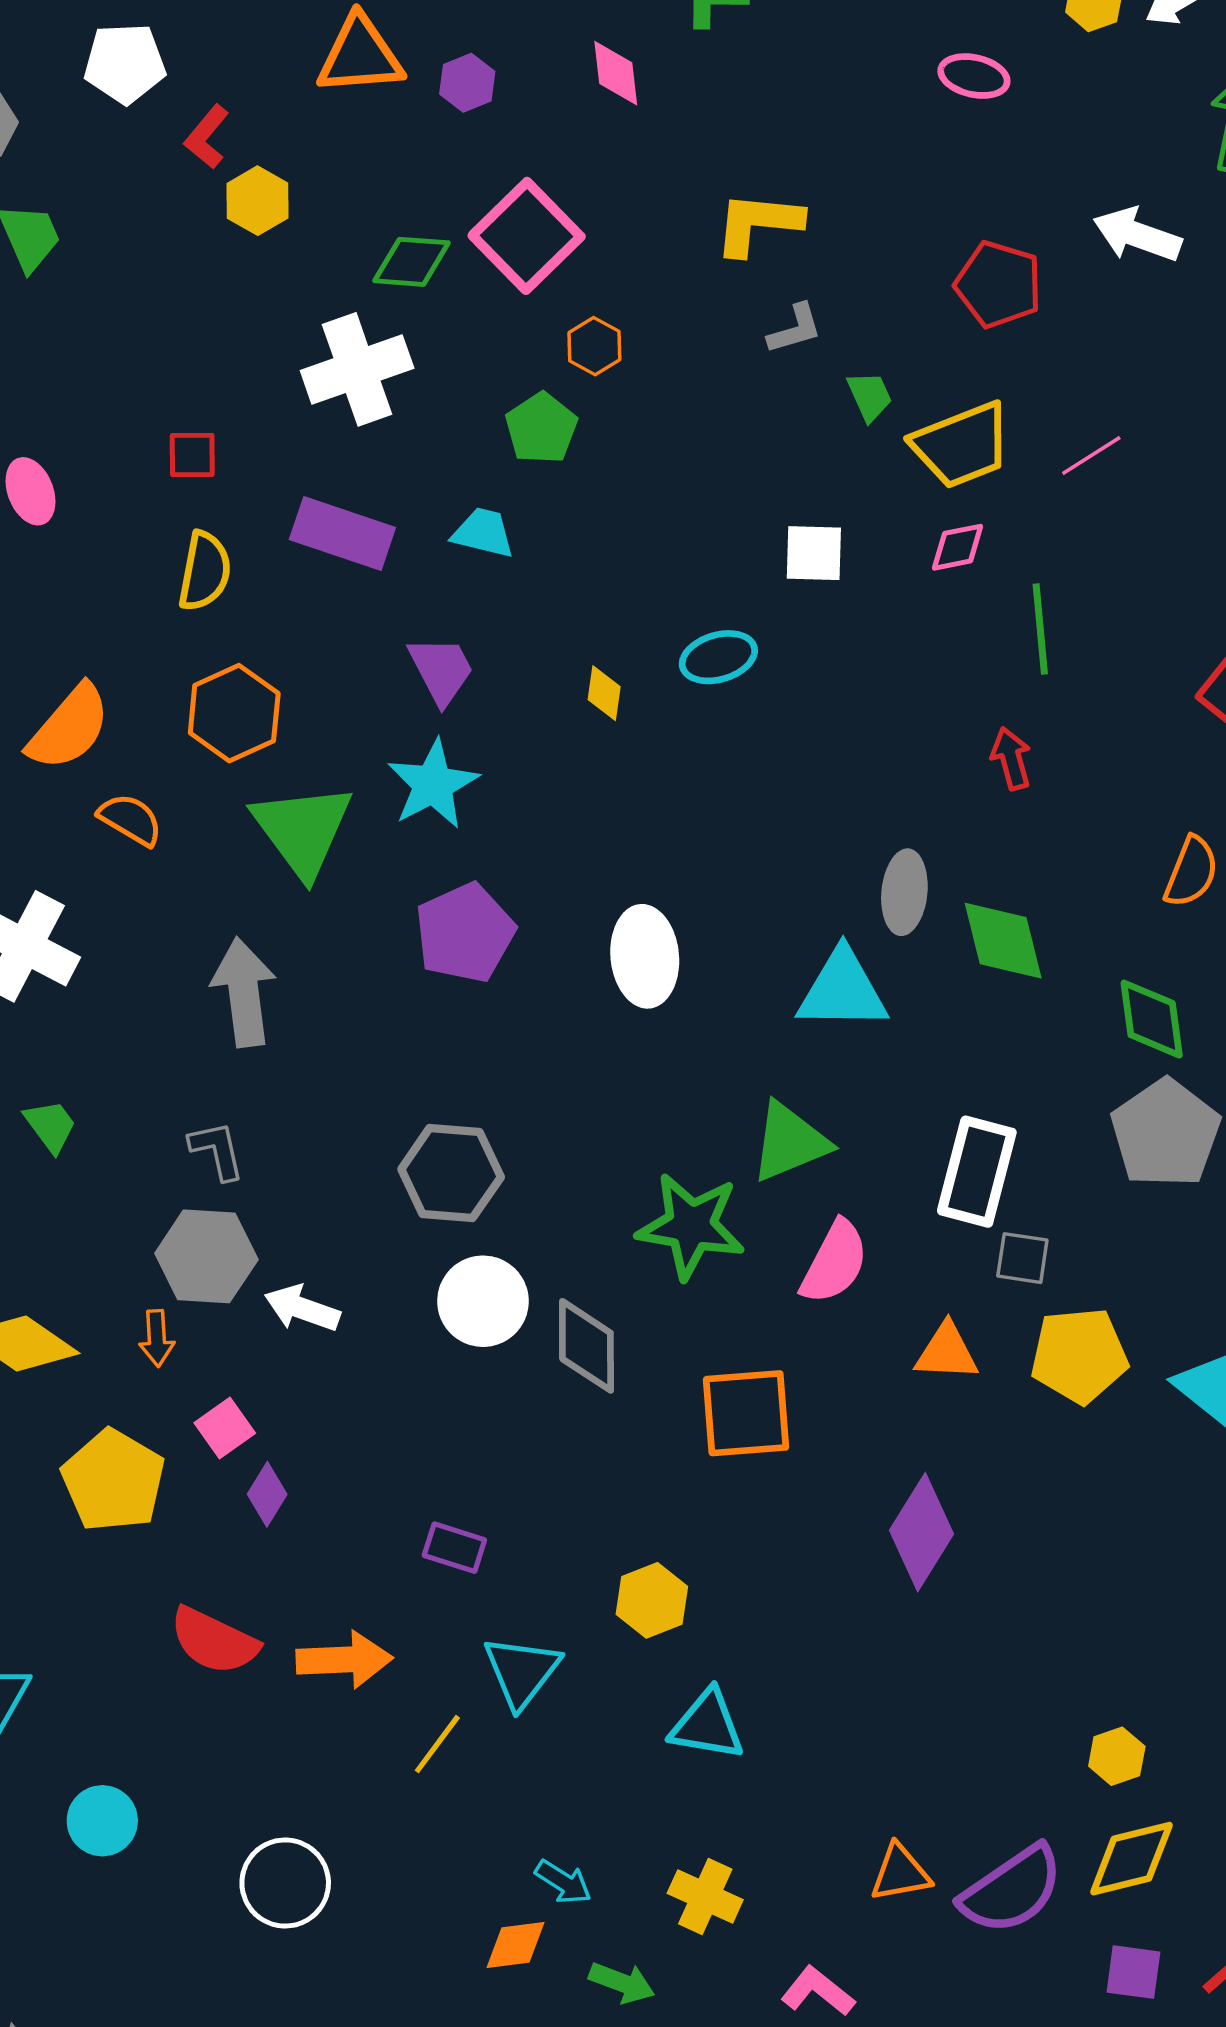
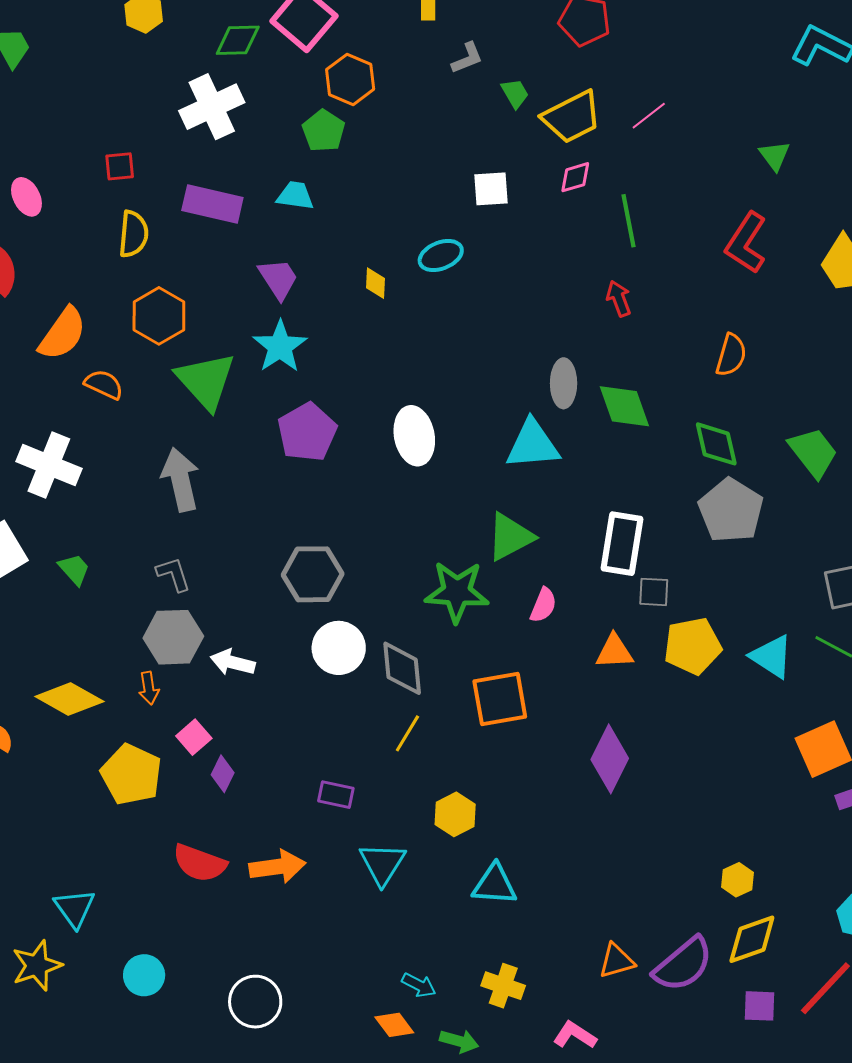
orange hexagon: (594, 346) -> (350, 79), size x1.5
pink semicircle: (835, 1262) -> (543, 605), size x0.7
yellow line: (437, 1744) -> (407, 733), moved
orange diamond: (516, 1945) -> (394, 1025), turned 66

